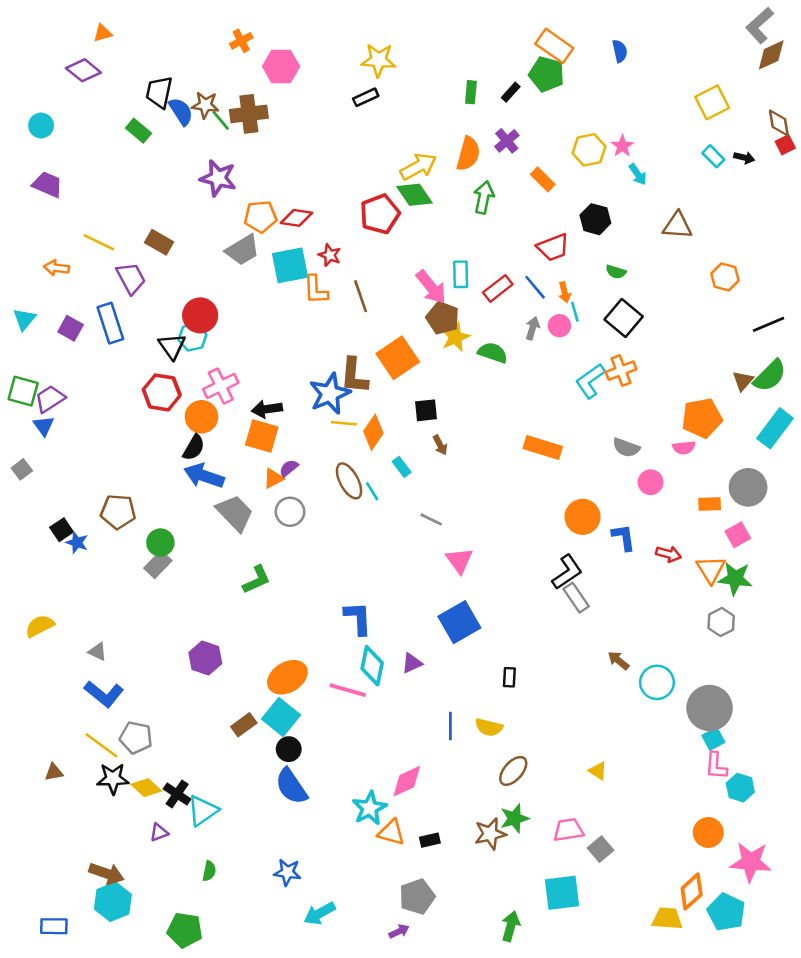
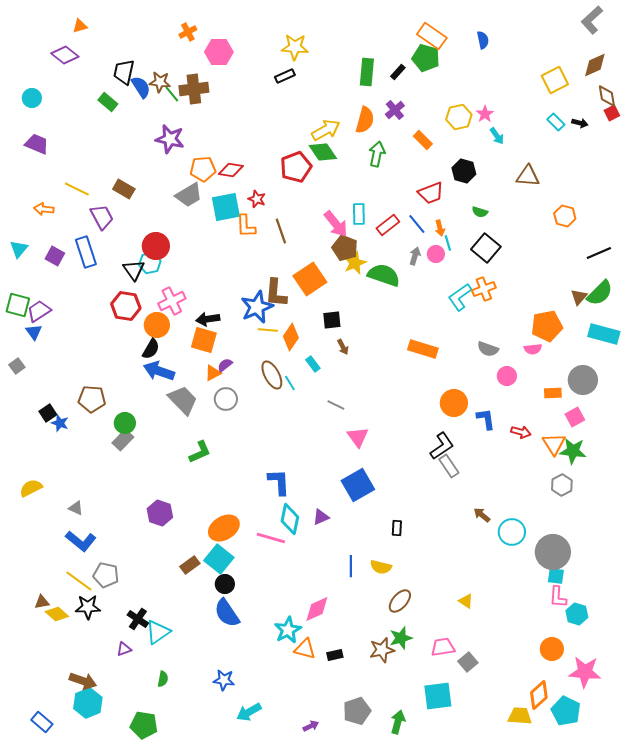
brown diamond: (771, 55) -> (595, 65), moved
green rectangle: (471, 92) -> (367, 72), size x1.5
green semicircle: (493, 353) -> (384, 275), size x1.4
cyan rectangle: (775, 428) -> (604, 334), turned 68
cyan square: (713, 739) -> (556, 576), turned 36
yellow diamond: (146, 788) -> (57, 614), moved
gray pentagon: (417, 897) -> (357, 711), moved
blue rectangle: (54, 926) -> (42, 722), turned 40

